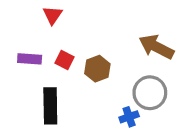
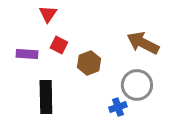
red square: (65, 60) -> (59, 45), moved

